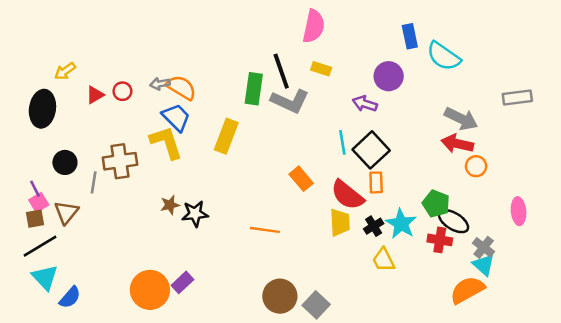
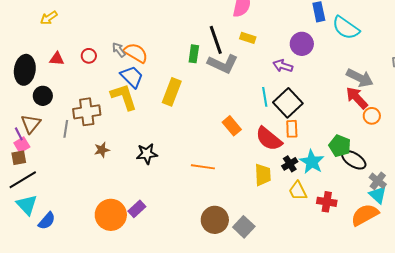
yellow arrow: (65, 71) -> (49, 18), moved
gray arrow: (160, 84) -> (119, 50), turned 63
green rectangle: (254, 89) -> (194, 54), size x0.7
red triangle: (95, 95) -> (57, 59), moved, turned 35
red arrow: (457, 144) -> (357, 98), turned 35
black circle: (65, 162) -> (43, 96), moved
brown star: (170, 205) -> (102, 150), moved
brown triangle: (66, 212) -> (31, 124), moved
yellow trapezoid: (340, 222) -> (263, 175), moved
red cross: (440, 240) -> (327, 202), moved

